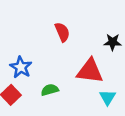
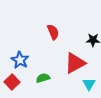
red triangle: (90, 71) -> (75, 63), turned -35

